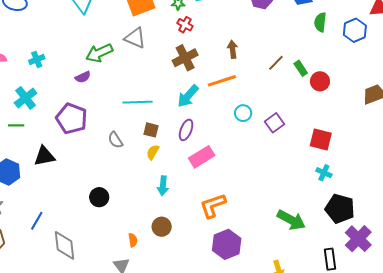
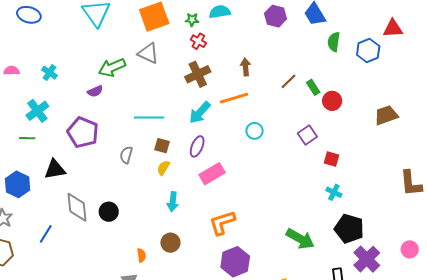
cyan cross: (37, 59) -> (49, 73), turned -35
purple square: (275, 123) -> (307, 135), moved
red square: (321, 139) -> (332, 159), size x0.7
gray semicircle: (115, 140) -> (126, 155), turned 48
gray diamond: (64, 245) -> (77, 207), moved

